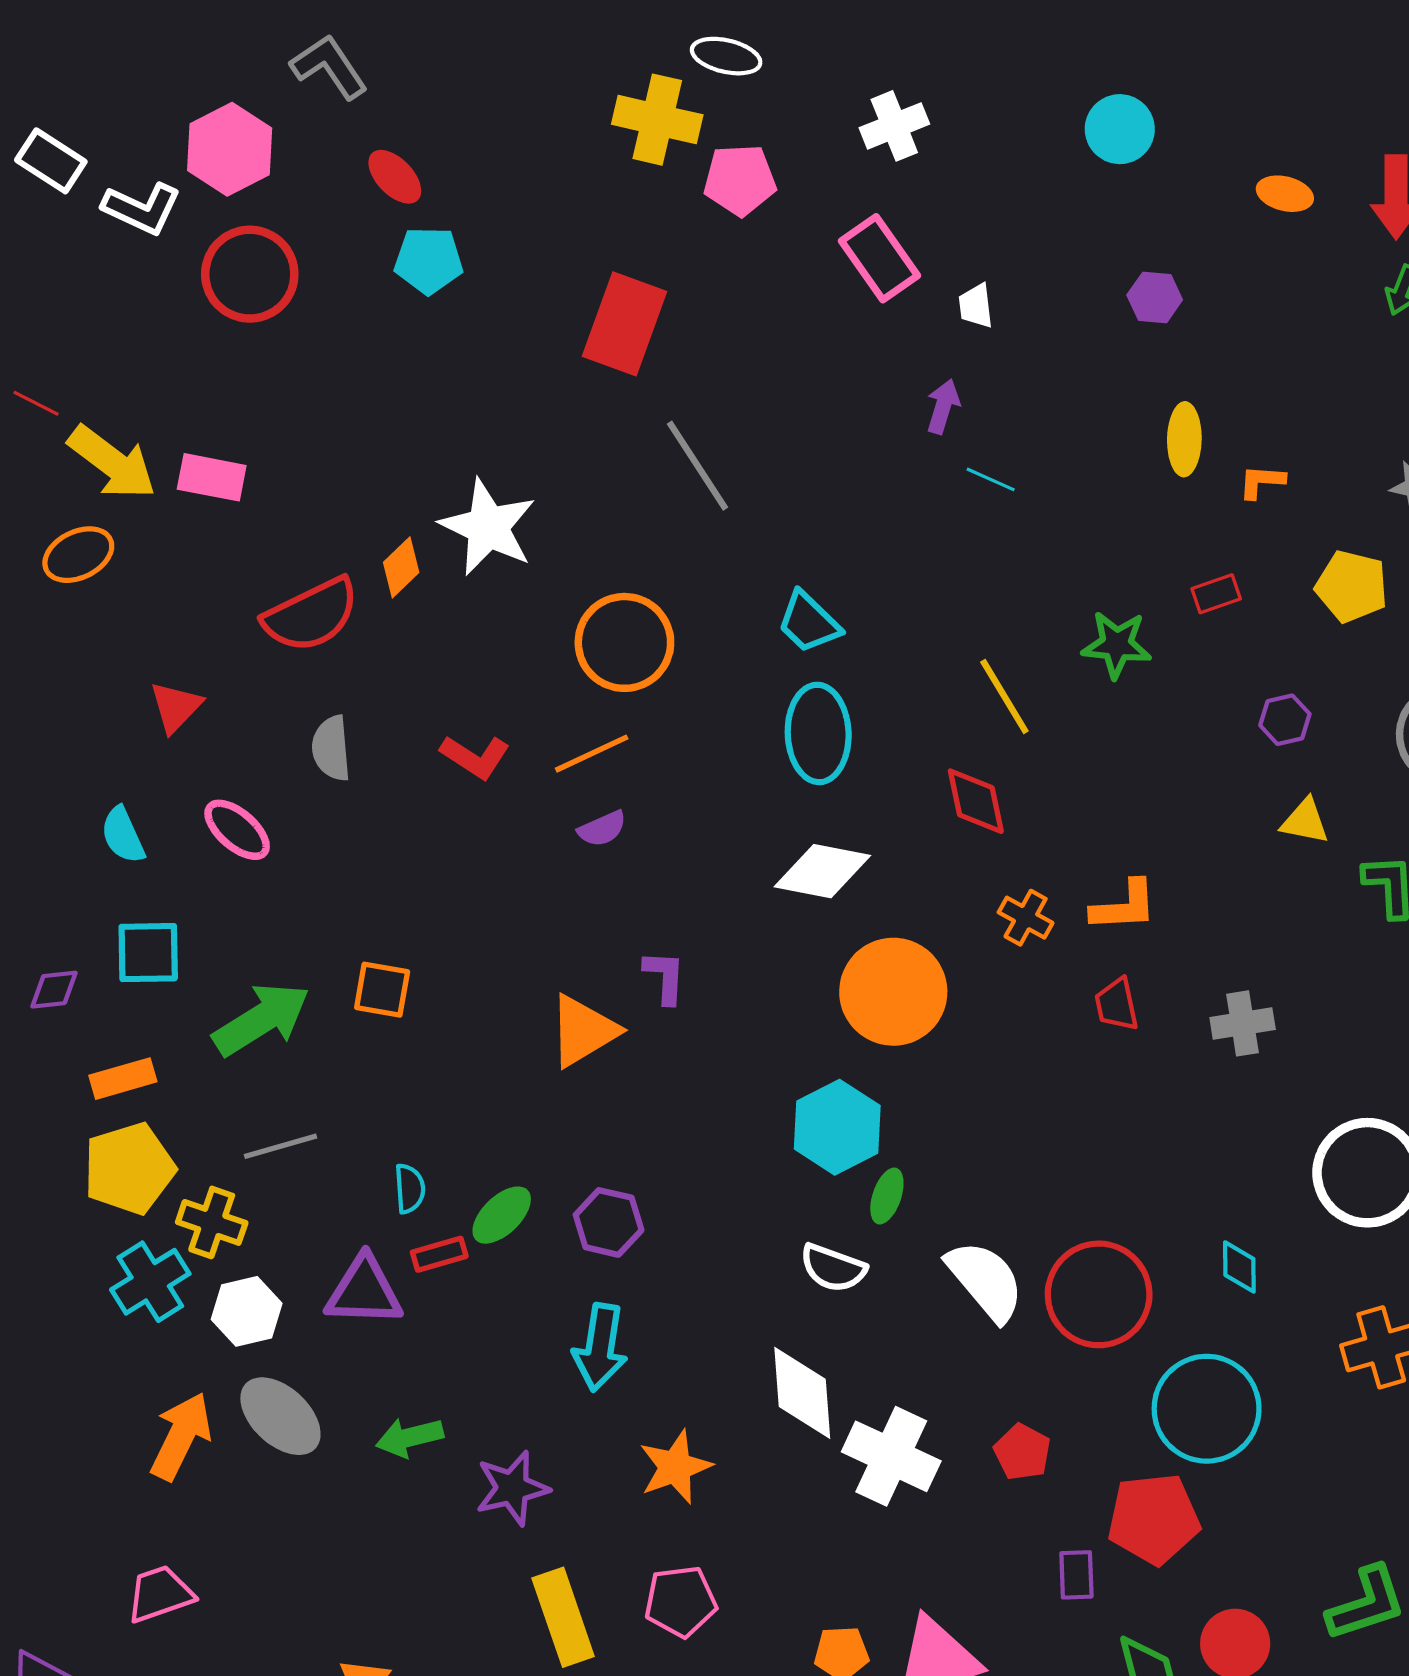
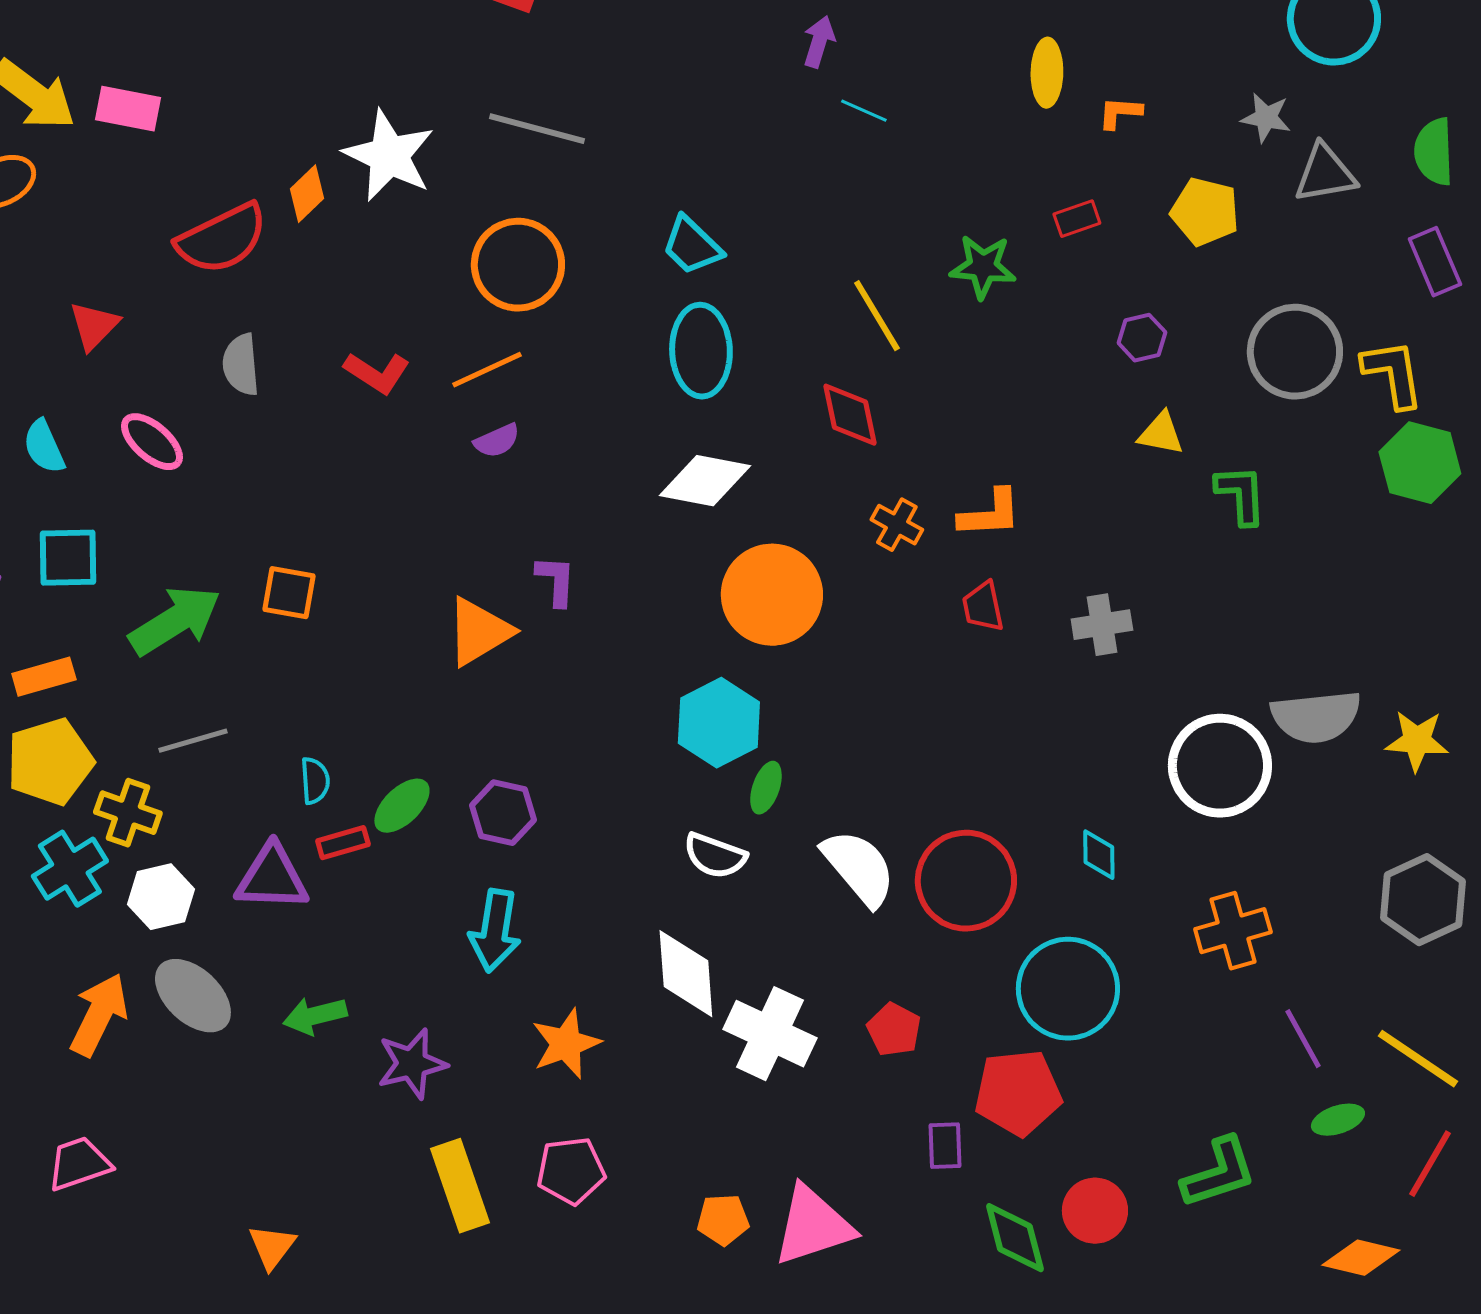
gray line: (697, 466) -> (537, 129), moved, turned -42

